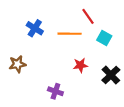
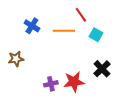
red star: (80, 65) -> (74, 82), moved, size x1.5
purple cross: (55, 91) -> (51, 84), turned -32

